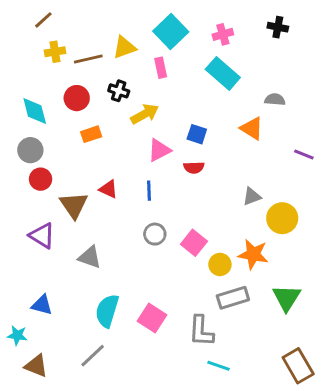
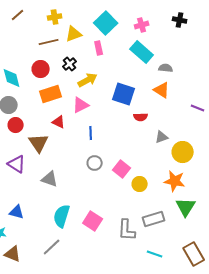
yellow cross: (55, 52) -> (55, 17), moved
black cross: (119, 91) -> (70, 64), turned 32
gray semicircle: (275, 99) -> (166, 68), moved
orange rectangle: (91, 134) -> (51, 94), size x1.5
blue square: (197, 134) -> (124, 94), size x1.6
pink triangle: (159, 150) -> (81, 105), moved
red semicircle: (194, 168) -> (141, 117), moved
red triangle: (109, 189) -> (59, 122), moved
orange star: (253, 254) -> (175, 181), moved
gray rectangle: (233, 298) -> (154, 219), moved
cyan line: (219, 366) -> (155, 254), moved

